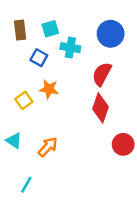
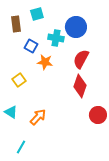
cyan square: (50, 29) -> (37, 14), moved
blue circle: (111, 34) -> (76, 27), moved
orange star: (49, 89) -> (45, 62), moved

